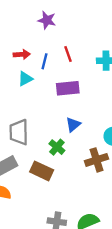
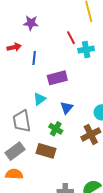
red arrow: (22, 54) -> (14, 47), moved
red line: (68, 54) -> (71, 38), moved
cyan triangle: (25, 79) -> (40, 99), moved

